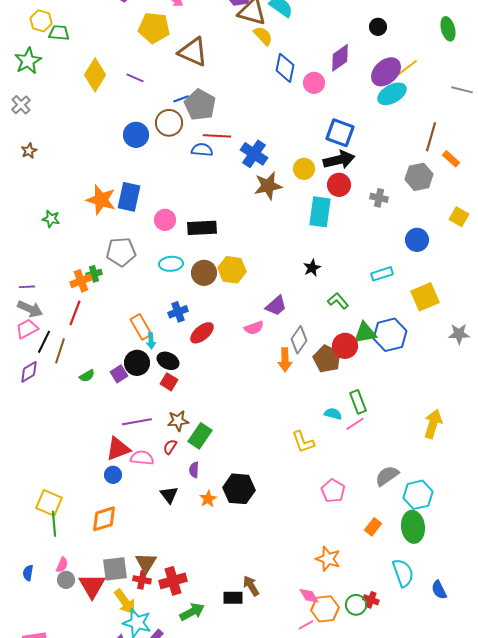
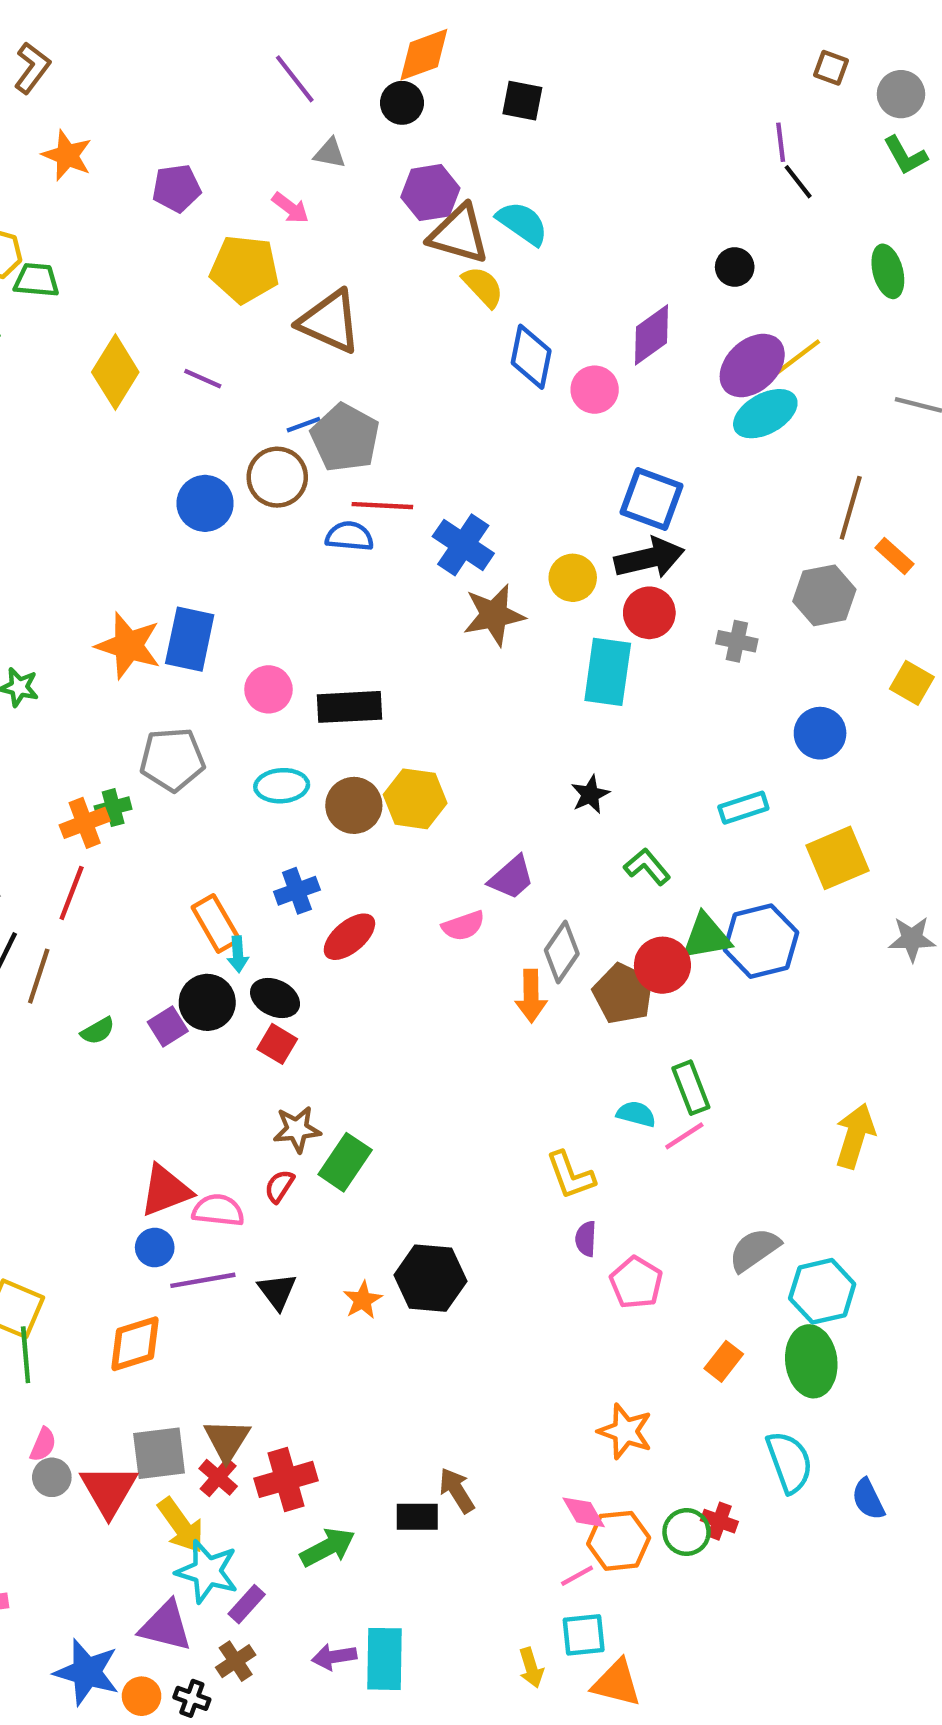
purple line: (137, 422) -> (203, 1280), moved
purple semicircle: (194, 470) -> (586, 1239), moved
red cross: (142, 580) -> (218, 1477), turned 30

